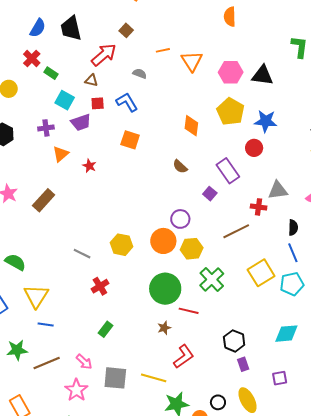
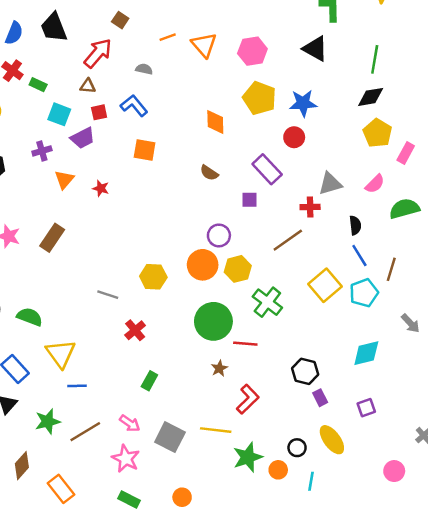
black triangle: (262, 75) -> (315, 49), moved, turned 30
purple square: (210, 194) -> (250, 200), turned -32
gray square: (115, 378) -> (170, 437), turned 30

